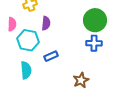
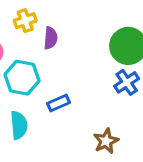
purple semicircle: (46, 23) -> (51, 38), moved
blue cross: (94, 43) -> (127, 82), turned -35

